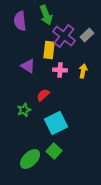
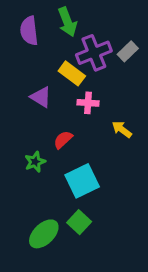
purple cross: (64, 36) -> (94, 53), turned 30
yellow rectangle: (49, 50) -> (72, 73), turned -60
yellow arrow: (83, 71) -> (122, 129), moved, turned -64

